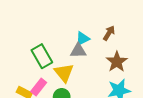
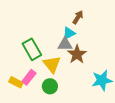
brown arrow: (109, 33) -> (78, 17), moved
brown star: (117, 62) -> (77, 54), moved

